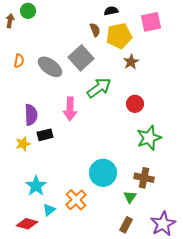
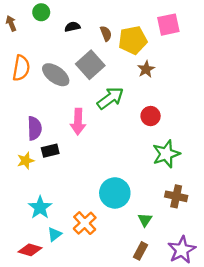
green circle: (28, 11) -> (41, 12), moved
black semicircle: (111, 11) -> (72, 27), moved
brown arrow: (10, 21) -> (11, 23), turned -32
orange semicircle: (19, 61) -> (21, 68), size x1.6
brown cross: (144, 178) -> (176, 196), moved

